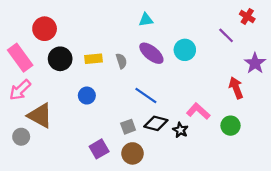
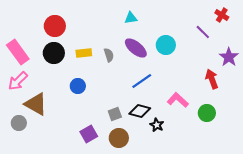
red circle: (45, 29) -> (55, 26), moved
blue line: (146, 96) -> (142, 81), moved, turned -70
black star: (180, 130) -> (157, 125), moved

